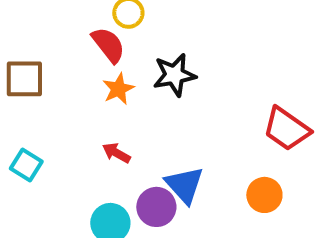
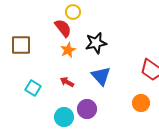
cyan square: (26, 165) -> (33, 88), moved
blue triangle: (184, 185) -> (101, 76), moved

